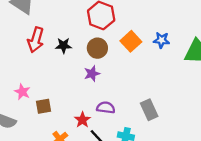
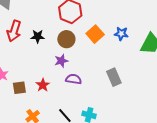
purple semicircle: (106, 108) -> (74, 79), moved
gray rectangle: (149, 110) -> (114, 77), moved
red star: (82, 120) -> (43, 85), moved

